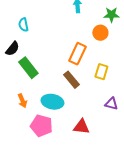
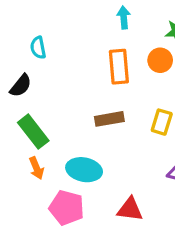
orange rectangle: (77, 54) -> (119, 67), moved, turned -30
green rectangle: (28, 68) -> (33, 132), moved
brown rectangle: (71, 80) -> (109, 119), moved, turned -60

